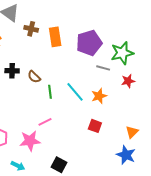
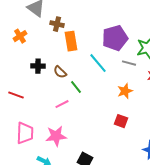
orange rectangle: (55, 37) -> (71, 41), moved
green line: (50, 92) -> (76, 87), turned -32
cyan line: (75, 92) -> (98, 63), moved
pink line: (45, 122) -> (62, 104), moved

